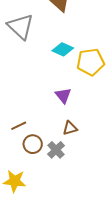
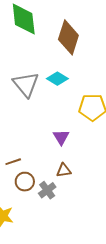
gray triangle: (21, 27) -> (26, 84), moved
cyan diamond: (63, 49) -> (57, 79), moved

